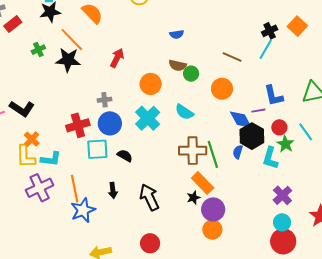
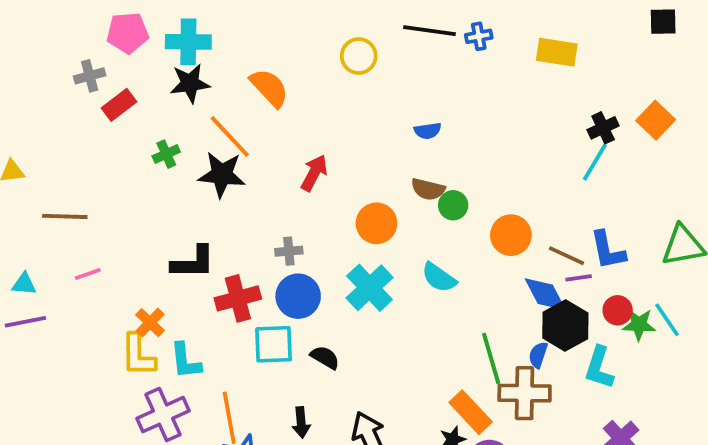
brown line: (232, 57) -> (566, 256), moved
black L-shape: (22, 109) -> (193, 262), moved, turned -35
green star: (285, 144) -> (639, 325), moved, turned -30
brown cross: (193, 151) -> (525, 393), moved
cyan L-shape: (51, 159) -> (185, 361), turned 75

